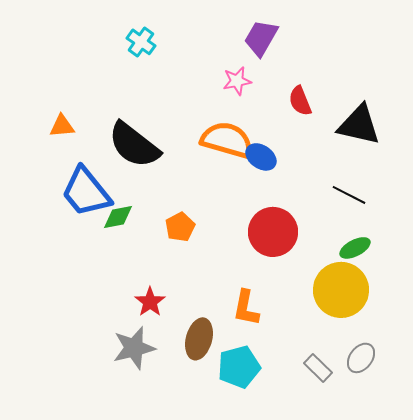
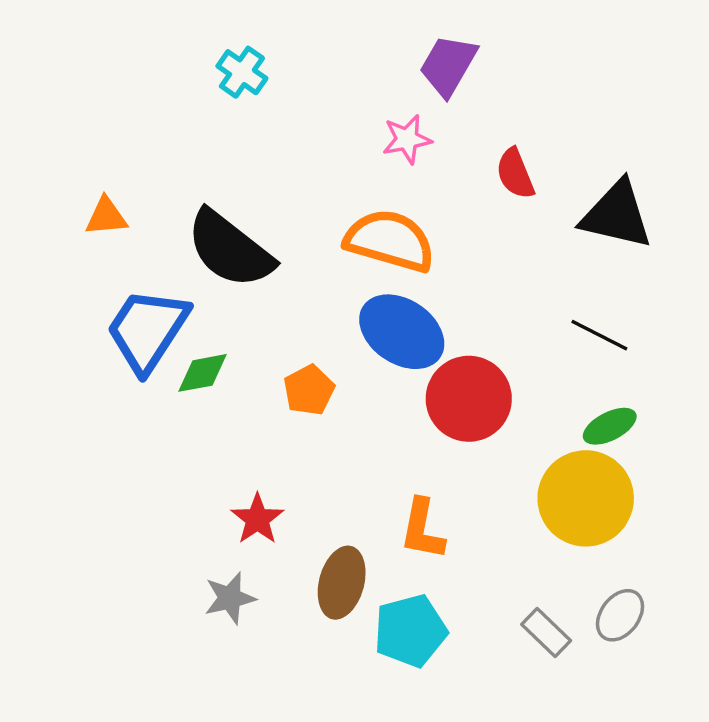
blue ellipse: (261, 157) -> (402, 332), moved, size x1.6
blue trapezoid: (86, 192) -> (147, 330), turned 72
gray star: (134, 348) -> (230, 598), size x0.7

